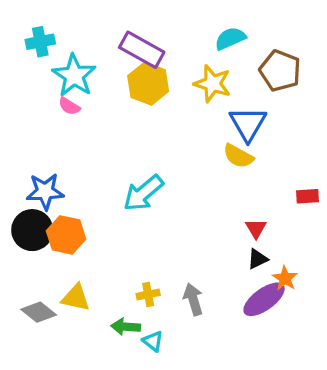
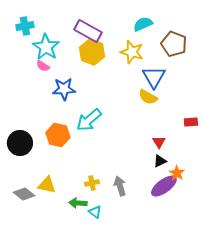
blue star: (45, 191) -> (64, 89), moved
orange hexagon: (66, 235) -> (58, 135), moved

